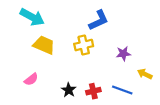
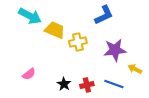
blue L-shape: (99, 20) -> (104, 15), moved
yellow trapezoid: (44, 45) -> (55, 30), moved
purple star: (123, 54) -> (115, 50), size x1.6

